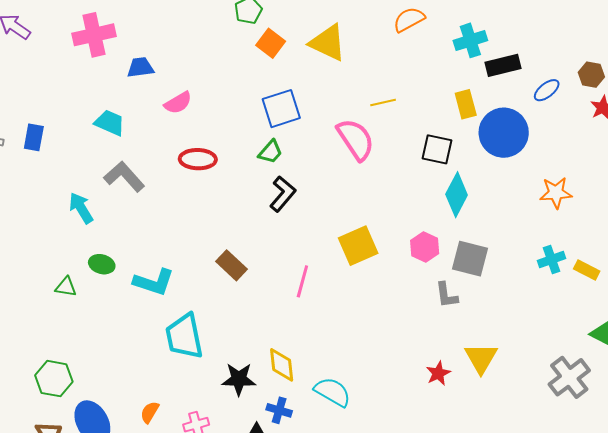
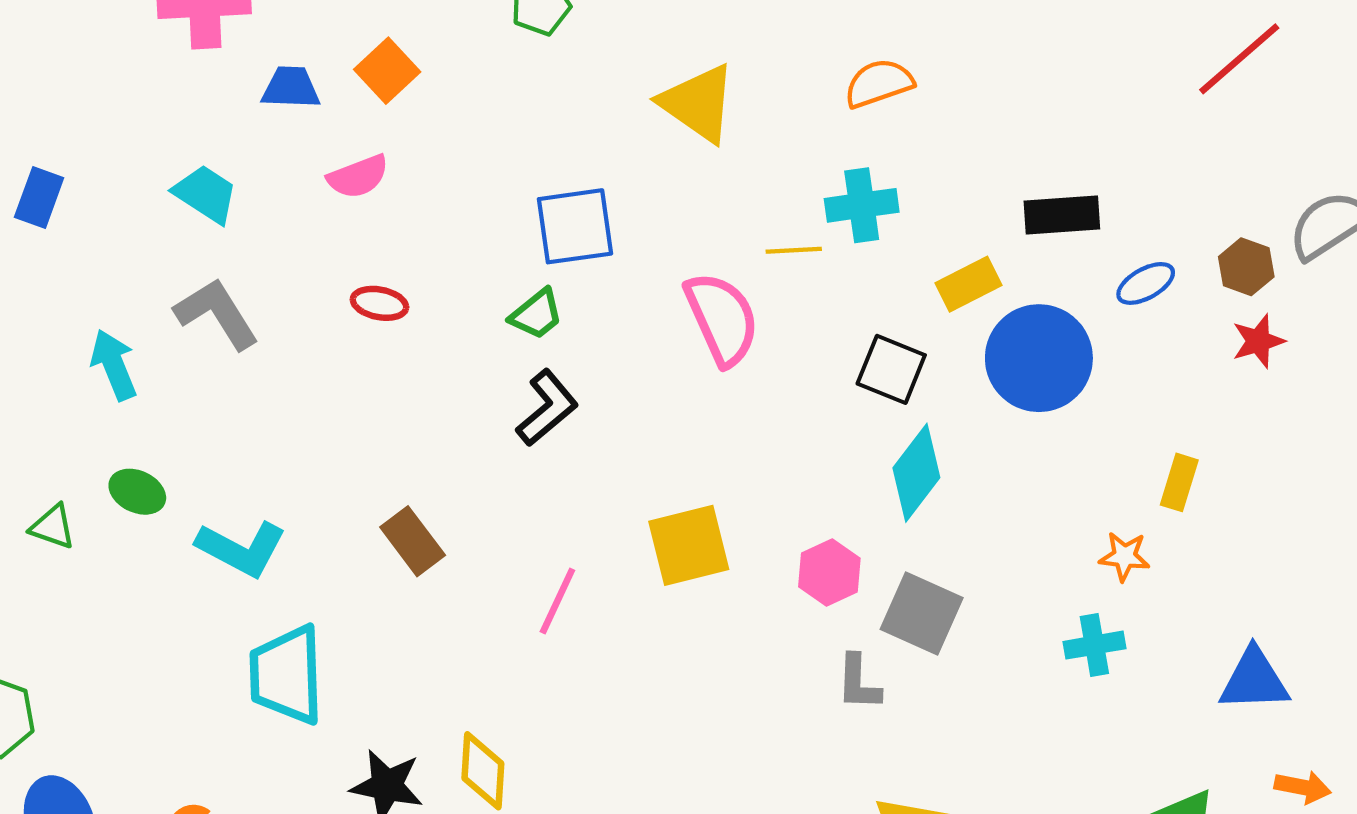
cyan cross: (470, 40) -> (862, 205), moved
orange square: (271, 43) -> (387, 71), moved
yellow rectangle: (466, 104) -> (968, 284), turned 68
red ellipse: (198, 159) -> (379, 303), size x0.7
orange star: (556, 193) -> (1124, 556), moved, size x0.7
yellow rectangle: (587, 270) -> (1179, 482), moved, turned 70

